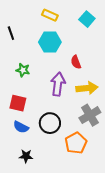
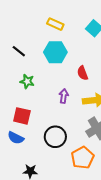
black line: (11, 33) -> (19, 51), moved, turned -32
purple arrow: (58, 84) -> (64, 96), size x0.6
blue semicircle: (21, 127) -> (16, 138), moved

